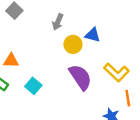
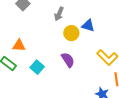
purple semicircle: (80, 77) -> (68, 60), moved, size x0.7

